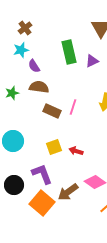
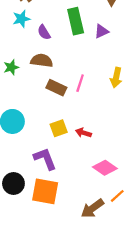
purple semicircle: (34, 66) -> (44, 32), moved
black circle: (14, 185) -> (13, 184), moved
brown arrow: (68, 192) -> (92, 208), moved
orange square: (42, 203) -> (45, 191), turned -30

